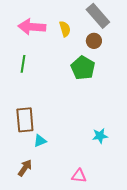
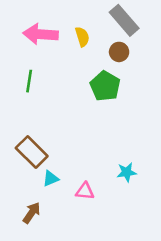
brown rectangle: (25, 120) -> (32, 152), turned -40
pink triangle: (79, 176) -> (85, 191), moved

